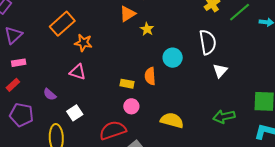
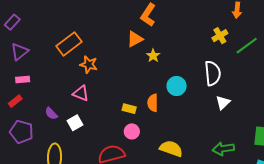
white square: (75, 113) -> (75, 123), moved

